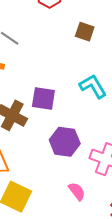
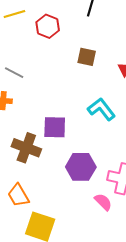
pink semicircle: (77, 191) -> (103, 202), moved

